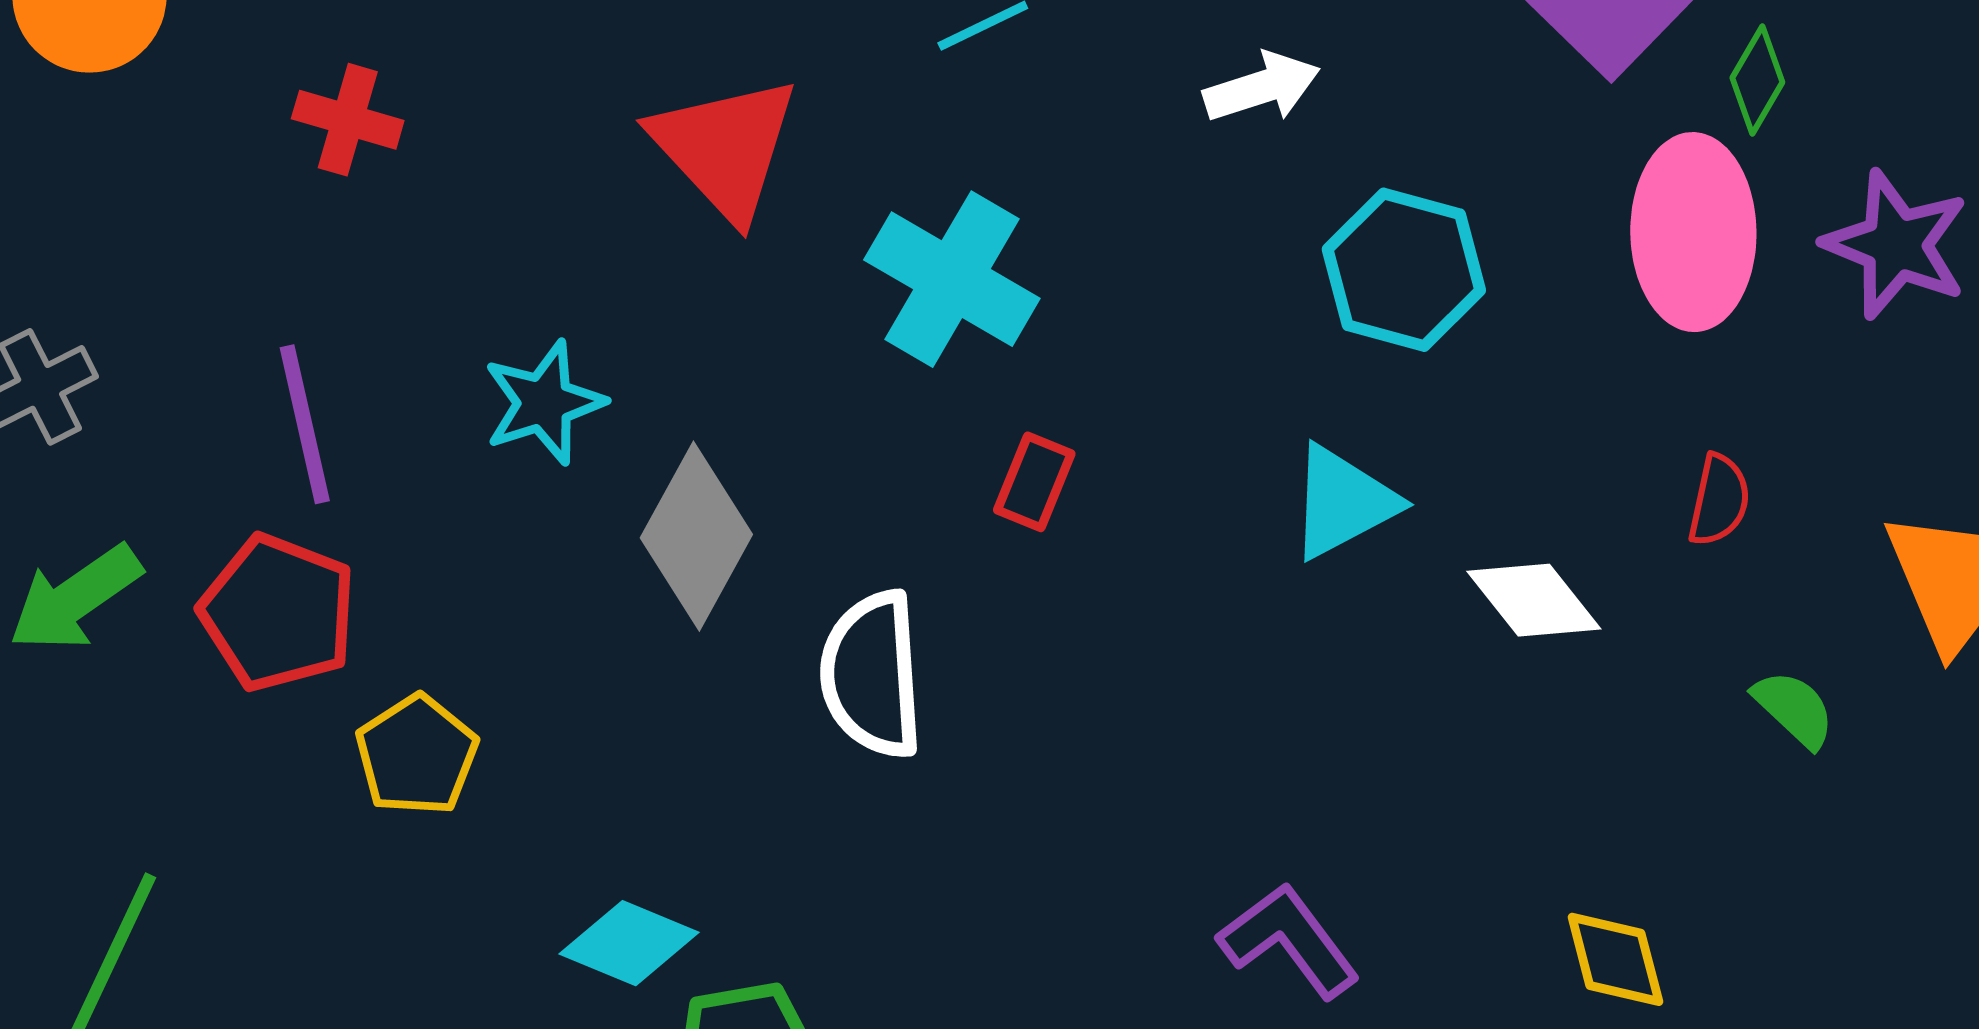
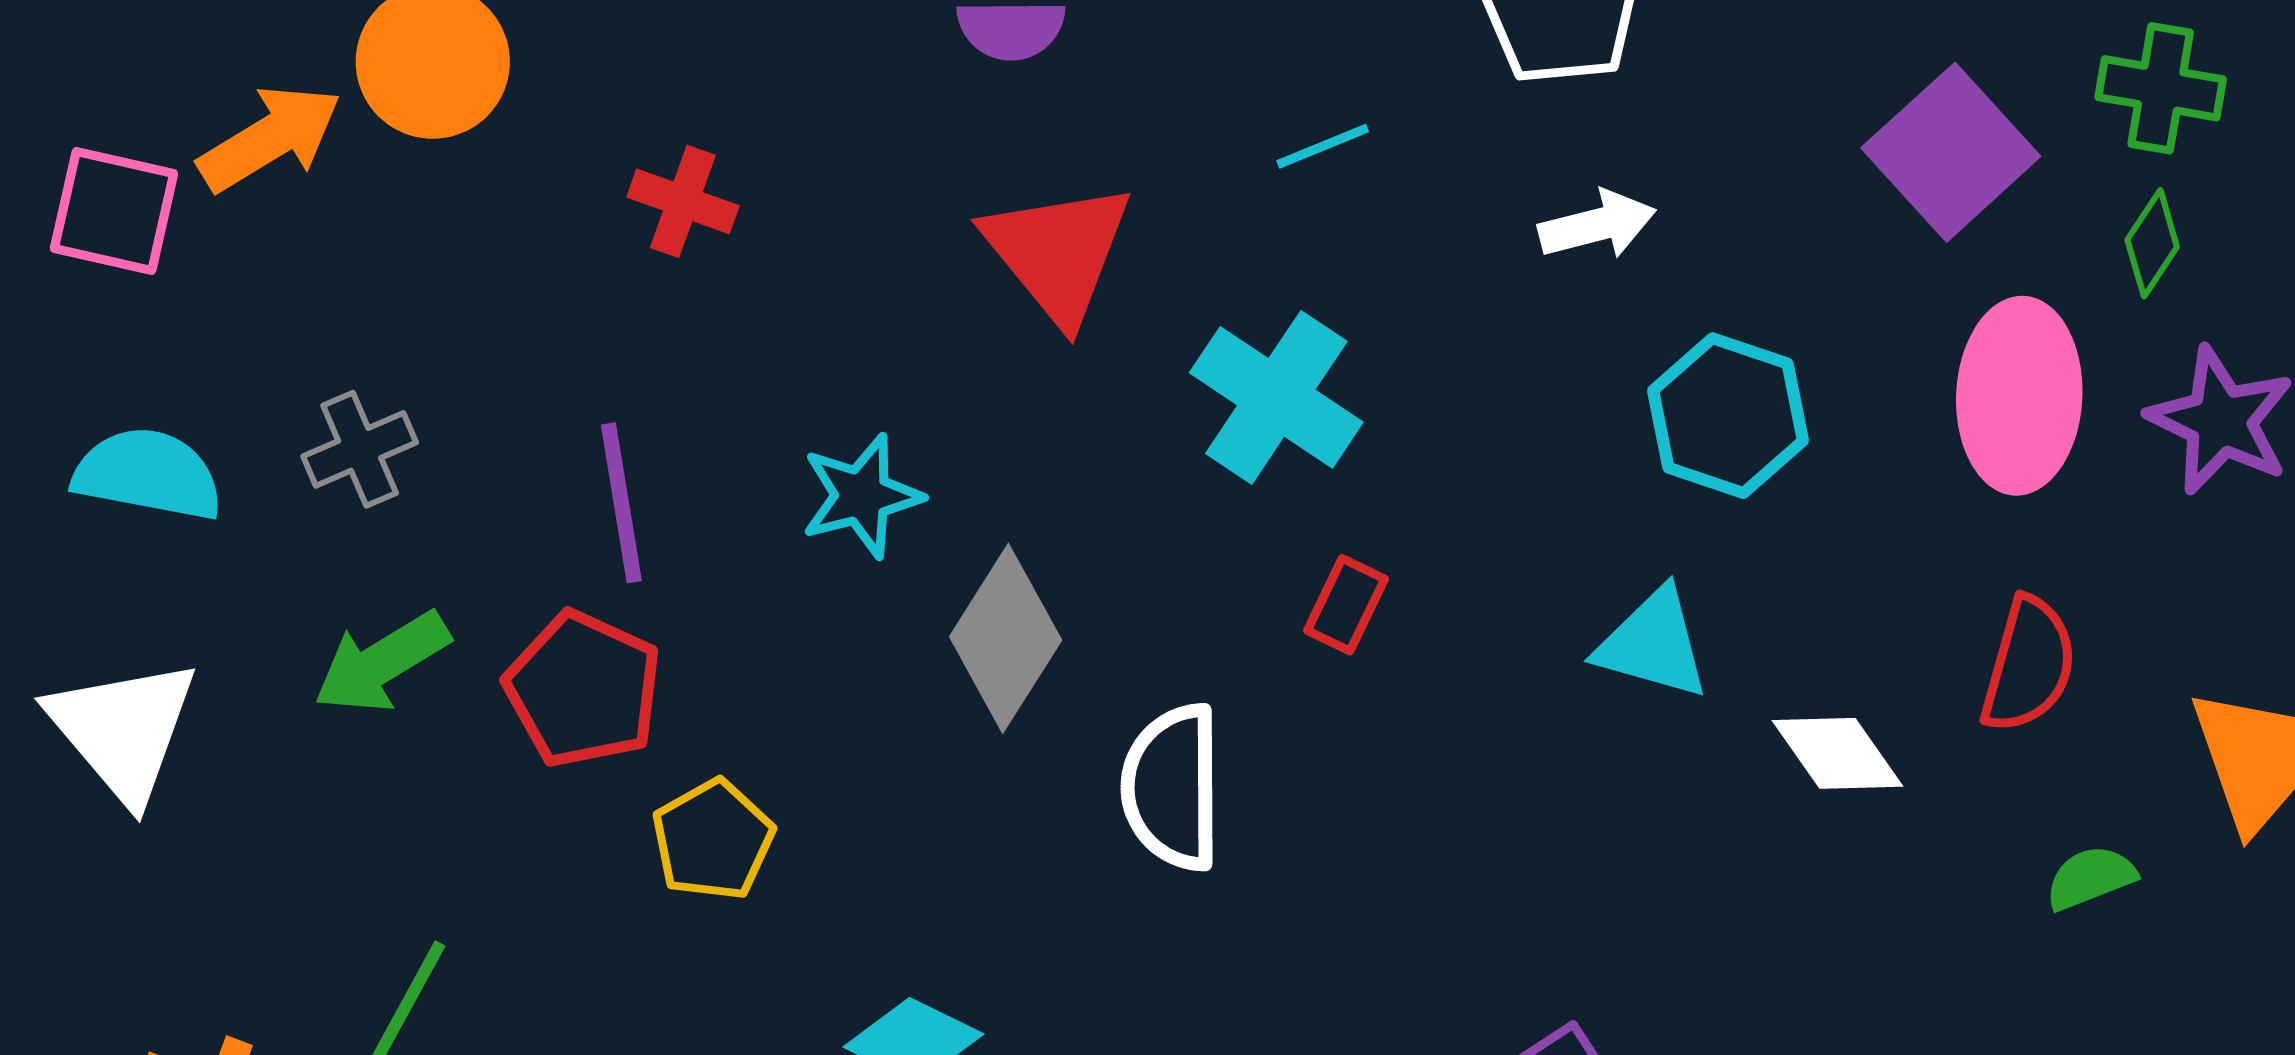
green diamond: (1757, 80) -> (2152, 243), moved
red semicircle: (1719, 500) -> (2028, 665), size x1.5
cyan triangle: (1343, 502) -> (1653, 644), turned 40
green semicircle: (1794, 709) -> (2091, 878), turned -68

